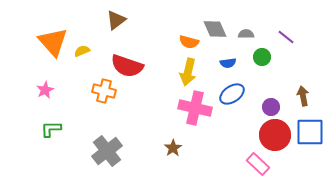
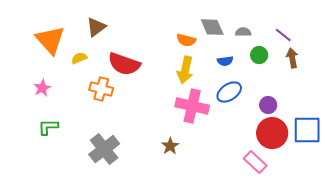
brown triangle: (116, 20) -> (96, 27), moved
yellow semicircle: (82, 51) -> (79, 58), moved
brown arrow: (303, 96) -> (292, 58), moved

